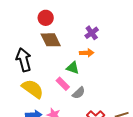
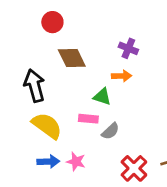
red circle: (46, 18) -> (52, 22), moved
purple cross: (92, 33) -> (128, 48), turned -32
pink rectangle: (63, 84) -> (88, 119), turned -40

